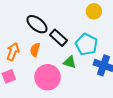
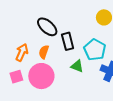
black rectangle: (58, 38) -> (68, 41), turned 30
pink circle: (48, 77) -> (41, 76), moved

